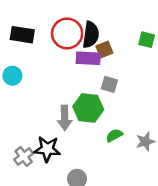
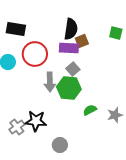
red circle: (67, 33) -> (35, 54), moved
gray square: (109, 84) -> (73, 69), moved, turned 32
gray arrow: (65, 118) -> (50, 82), moved

